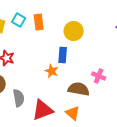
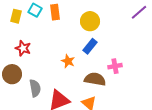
blue rectangle: (63, 55) -> (90, 46), moved, turned 35
pink cross: (99, 76) -> (115, 66), turned -32

